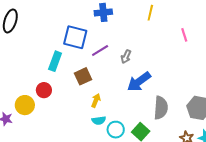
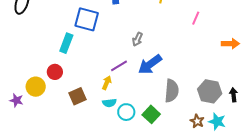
pink line: (184, 35) -> (196, 18), turned 40
purple line: (100, 50) -> (119, 66), moved
brown square: (83, 76) -> (77, 96), moved

